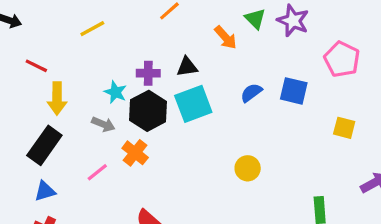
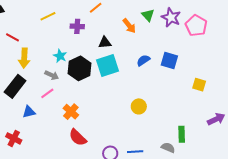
pink pentagon: (342, 59) -> (196, 26), moved
purple cross: (148, 73) -> (77, 26), moved
orange cross: (135, 153) -> (71, 112), moved
pink line: (97, 172) -> (47, 93), moved
blue triangle: (45, 191) -> (29, 112), moved

